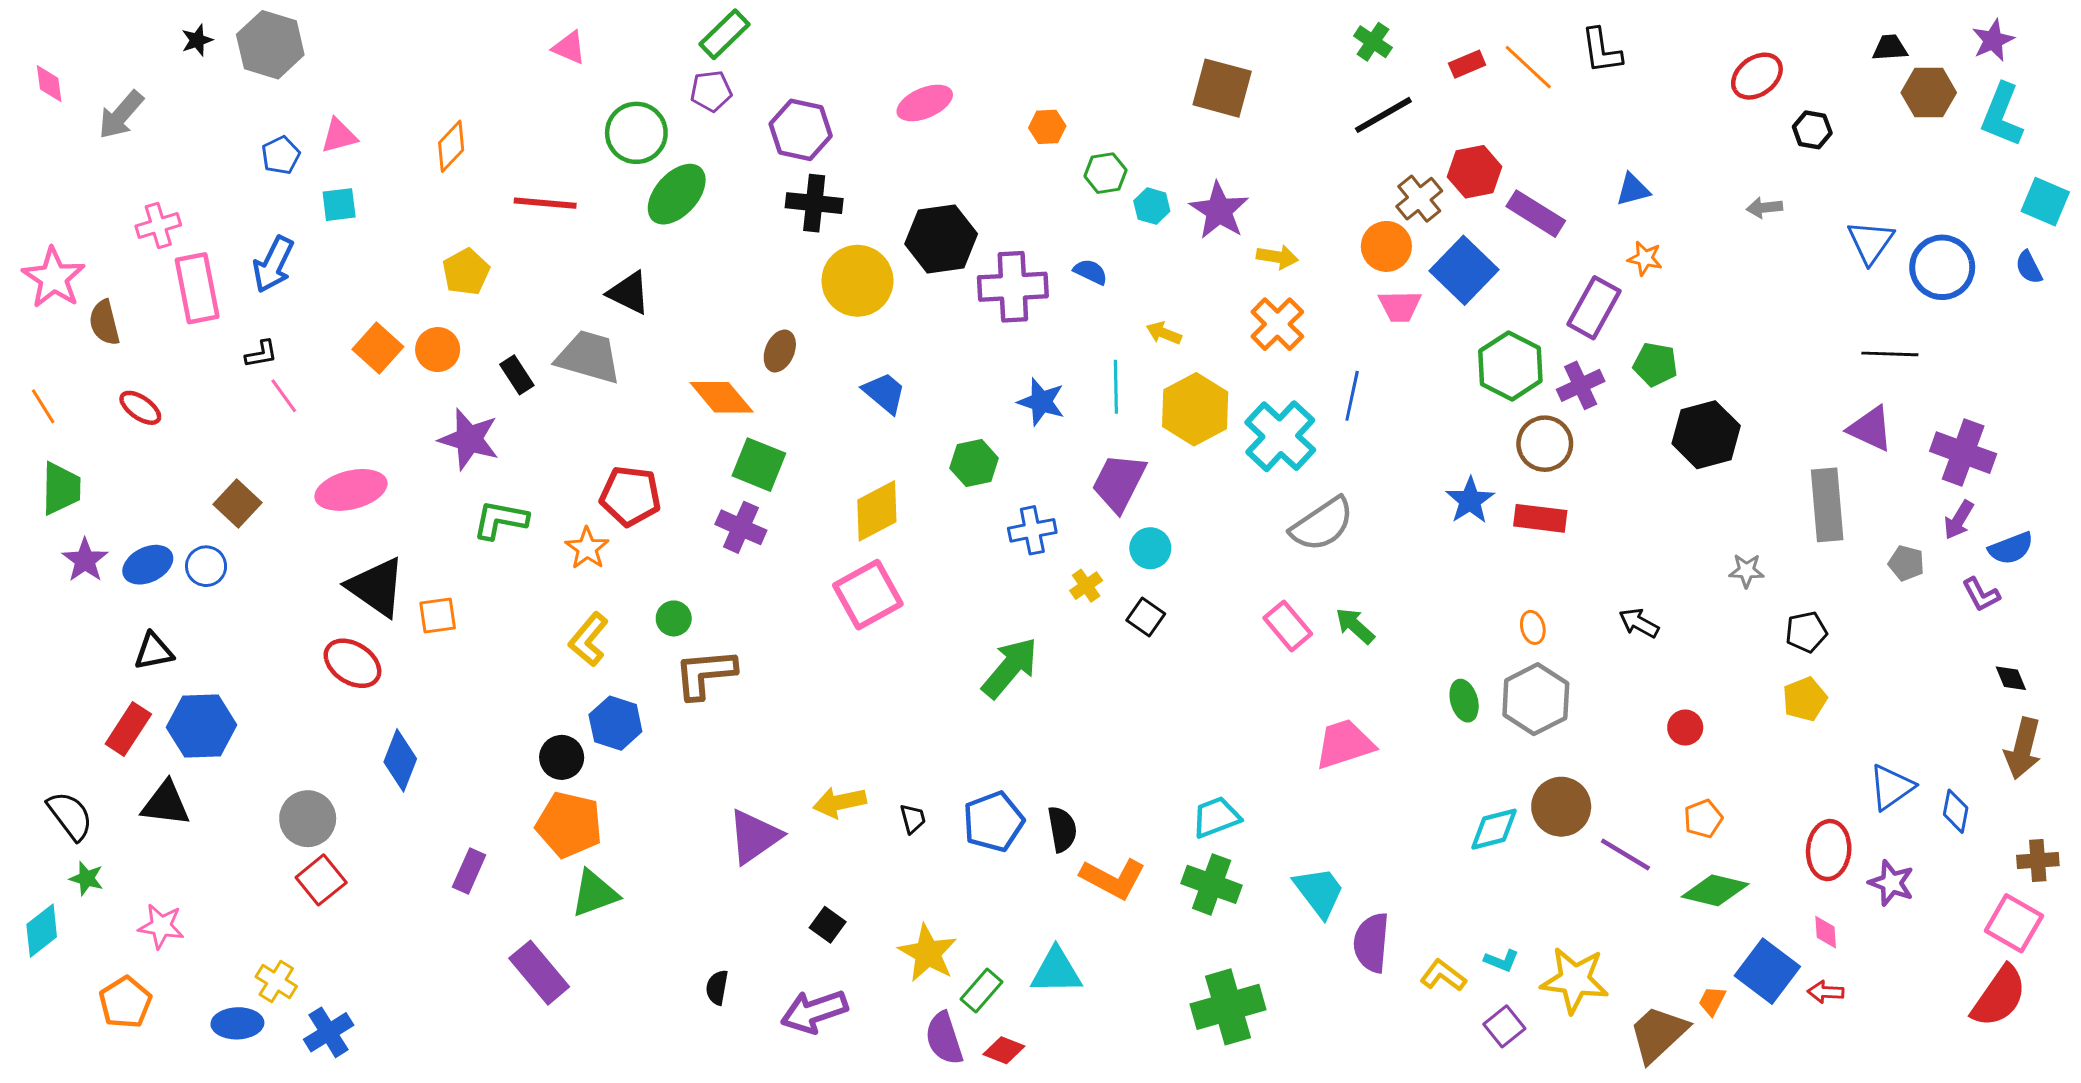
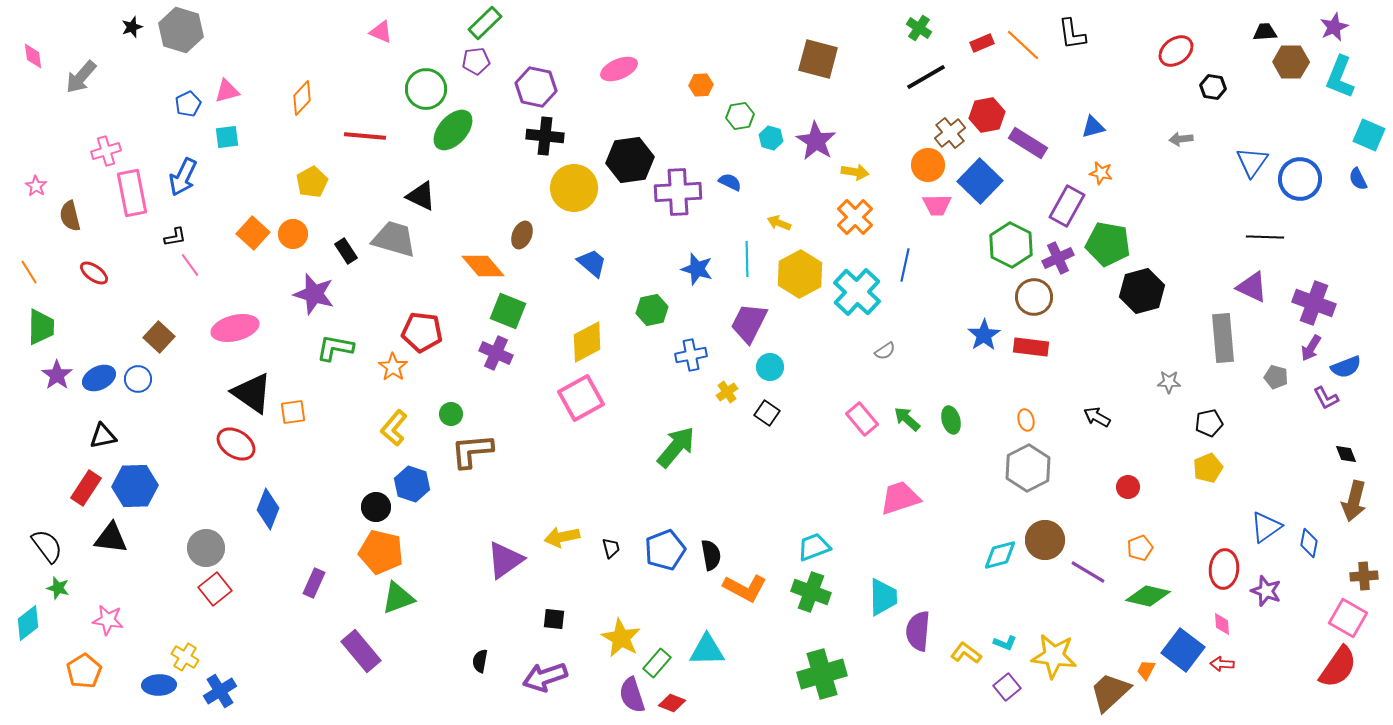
pink star: (54, 278) -> (36, 186), size x0.5
green pentagon: (1655, 364) -> (1108, 244), size x1.5
gray semicircle: (1322, 524) -> (885, 351), size x0.5
green ellipse: (1464, 701) -> (951, 420), moved
cyan trapezoid: (1319, 892) -> (883, 597), turned 36
black square: (828, 925) -> (554, 619), turned -30

